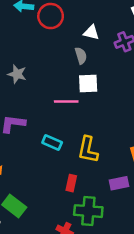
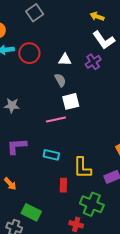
yellow L-shape: (88, 150) -> (82, 168), moved
red rectangle: (71, 183) -> (63, 185), moved
green cross: (88, 211) -> (92, 204), turned 30

